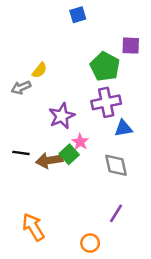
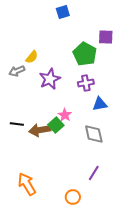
purple cross: (106, 102) -> (86, 83), size x0.7
purple star: (62, 116) -> (50, 79), moved

